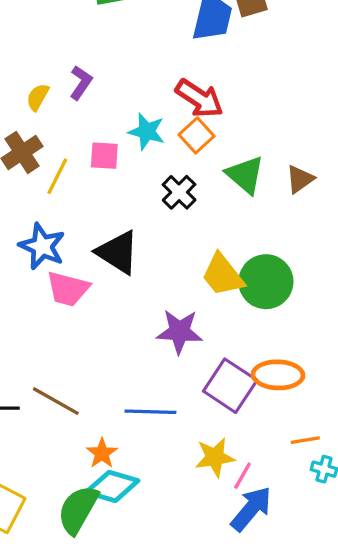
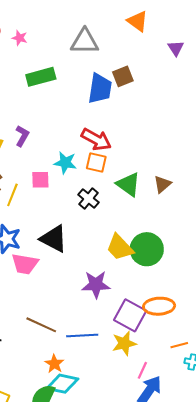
orange square: (196, 135) -> (96, 162), turned -30
brown line: (56, 401) -> (41, 325), moved
yellow star: (215, 457) -> (124, 343), moved

